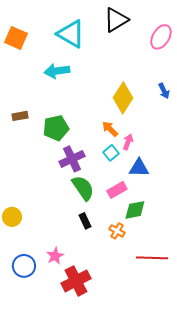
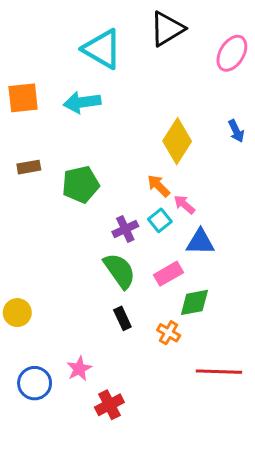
orange square: (16, 38) -> (23, 98), moved, turned -30
pink arrow: (128, 142) -> (184, 205), turned -70
purple cross: (72, 159) -> (125, 229), moved, size x0.7
red cross: (76, 281) -> (109, 405), size x0.7

